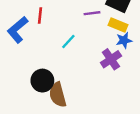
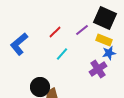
purple line: (92, 13) -> (82, 30), turned -32
red line: (40, 16) -> (55, 32), moved, turned 40

